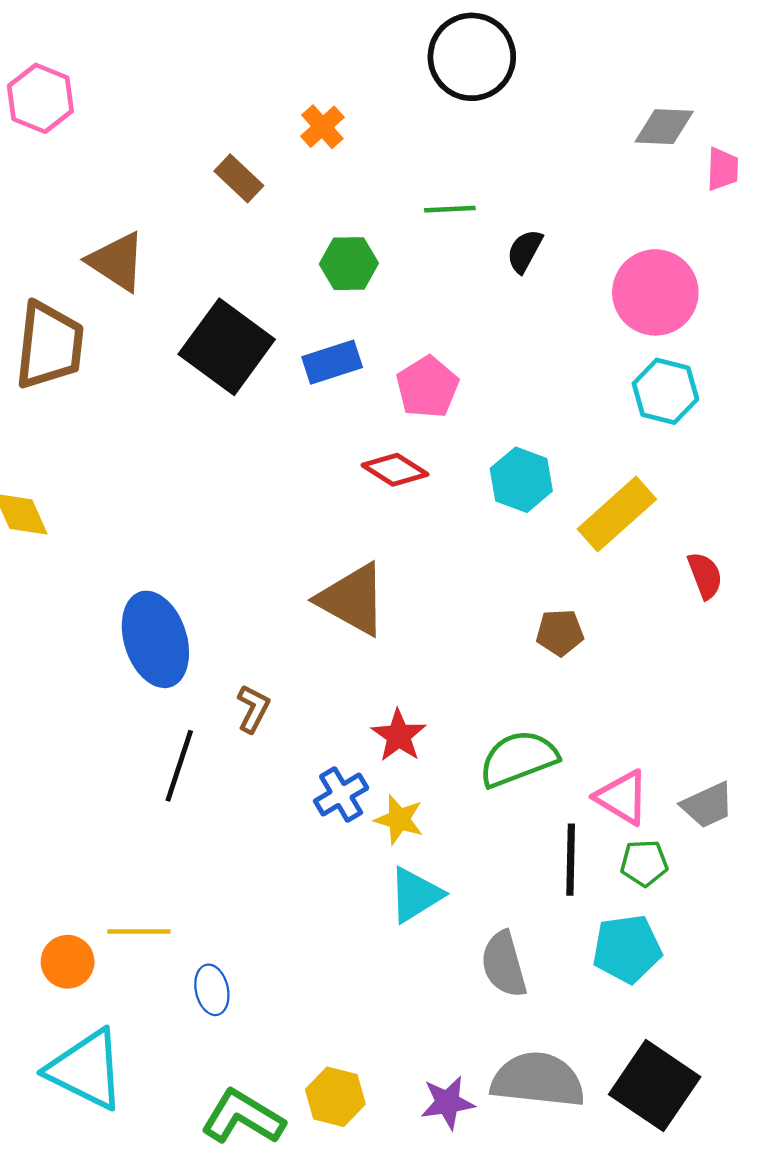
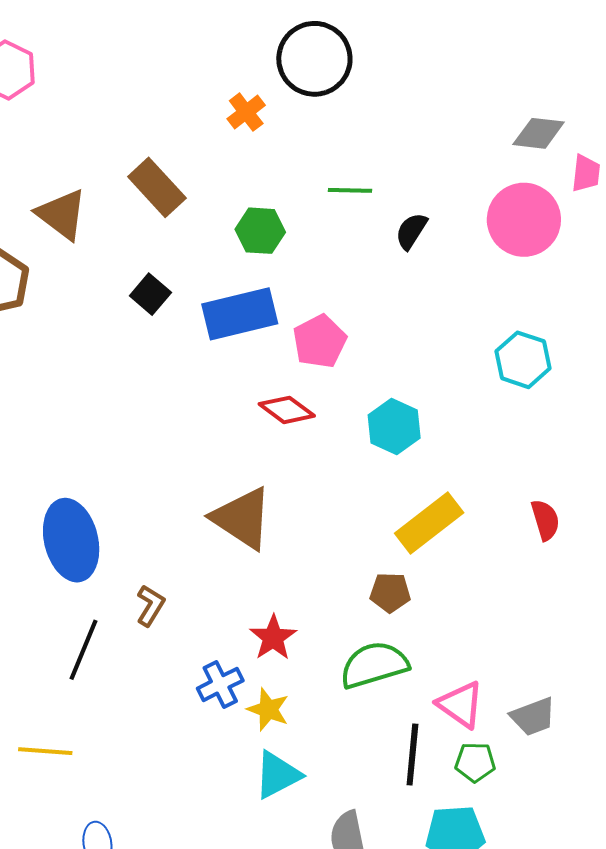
black circle: (472, 57) -> (314, 59), moved
brown rectangle: (239, 178) -> (157, 187), moved, size x1.4
pink circle: (655, 292) -> (524, 220), moved
black square: (227, 347) -> (150, 294), size x0.5
blue rectangle: (332, 362) -> (240, 314), size x1.5
yellow rectangle: (617, 514) -> (429, 523), moved
brown pentagon: (560, 633) -> (390, 592), moved
yellow line: (139, 931) -> (45, 751), moved

